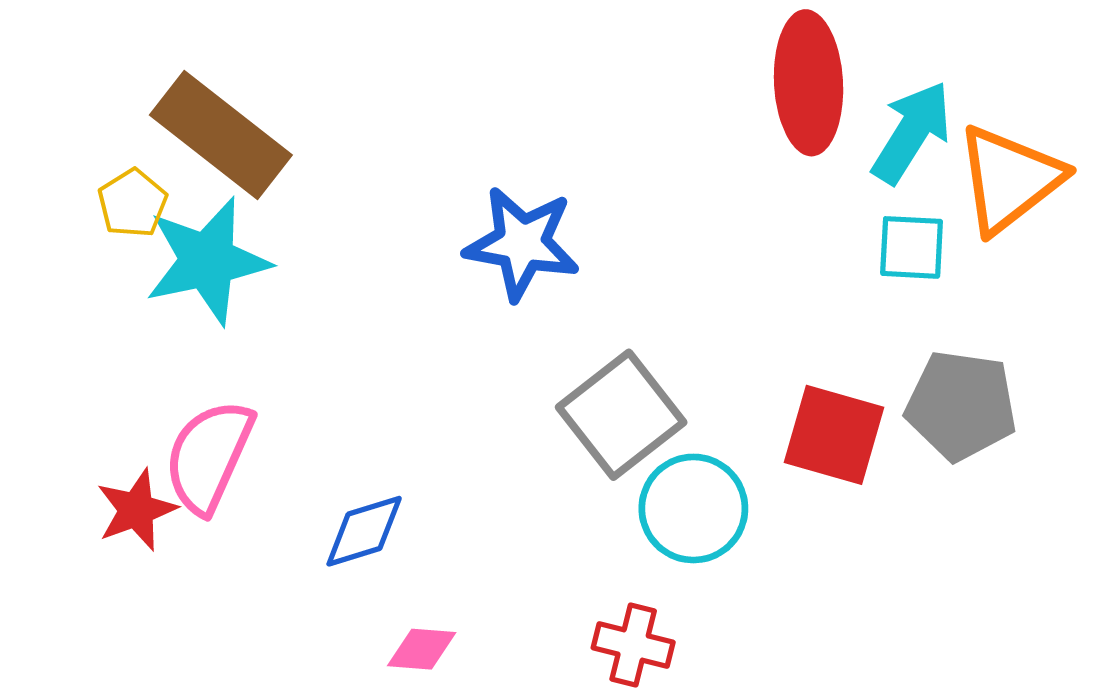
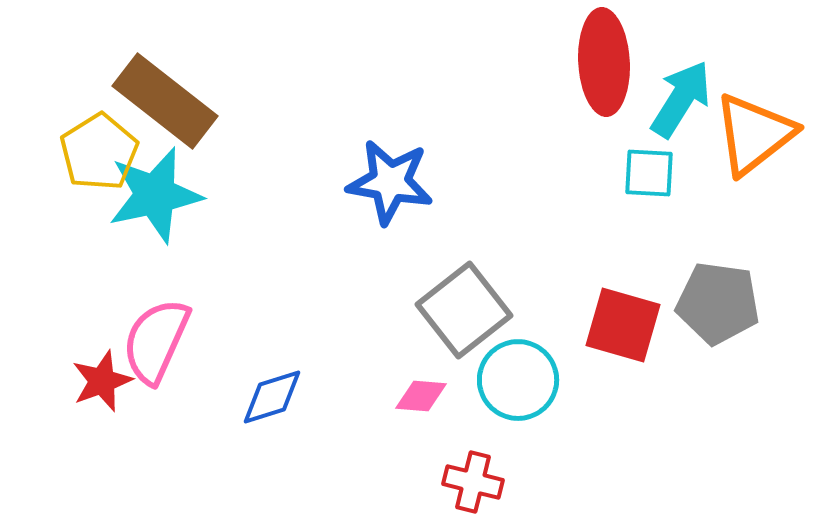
yellow pentagon: (132, 203) -> (99, 152), size x1.5
cyan square: (912, 247) -> (649, 173), moved
pink diamond: (422, 649) -> (421, 396), moved

